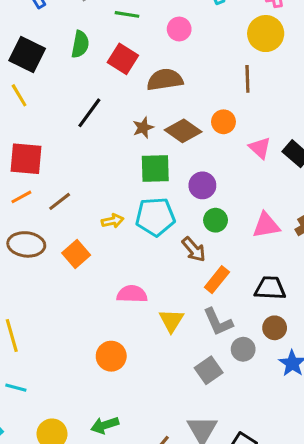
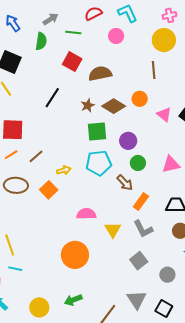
pink circle: (179, 29) -> (116, 36), moved
green semicircle: (80, 44) -> (41, 41), moved
yellow arrow: (113, 221) -> (64, 170), moved
gray circle: (243, 349) -> (167, 275), moved
orange circle: (111, 356) -> (75, 255), size x1.4
cyan line: (16, 388) -> (15, 269), moved

